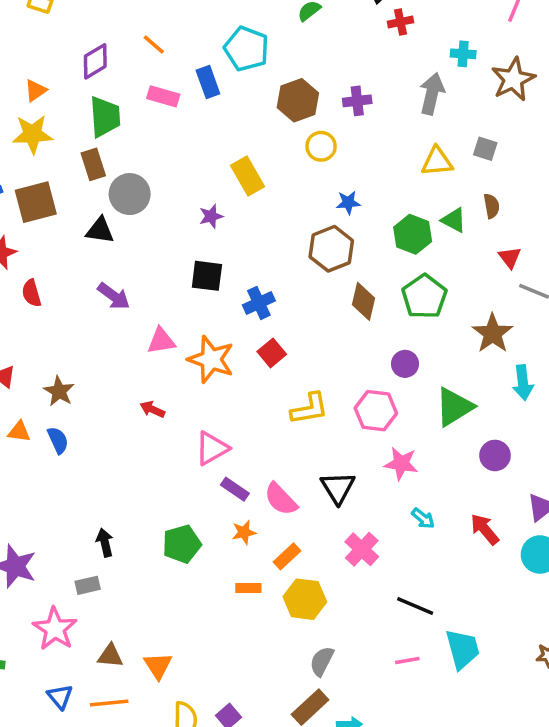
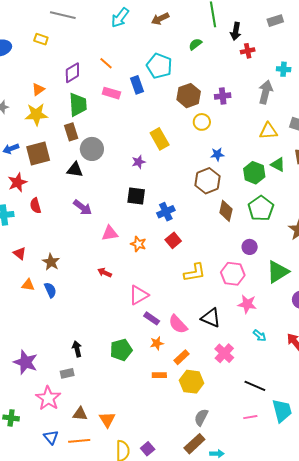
orange star: (211, 359) -> (138, 244), size x0.6
black triangle: (338, 488) -> (211, 318), turned -35

